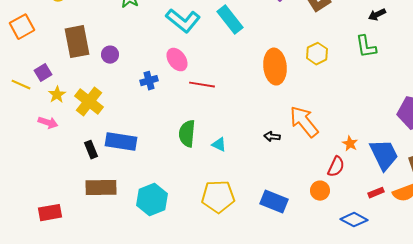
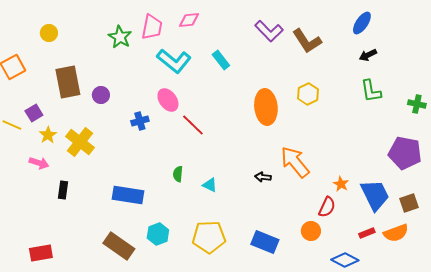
cyan rectangle: (230, 20) -> (221, 60), size x0.7
green L-shape: (366, 47) -> (371, 91), moved
red line: (202, 85) -> (193, 125), turned 35
green semicircle: (187, 134) -> (178, 174), size x0.6
blue rectangle: (121, 142) -> (128, 195), moved
black rectangle: (91, 150) -> (63, 190), moved, turned 30
brown rectangle: (101, 188) -> (119, 246), moved, turned 36
cyan hexagon: (152, 200) -> (158, 234), moved, size x0.7

